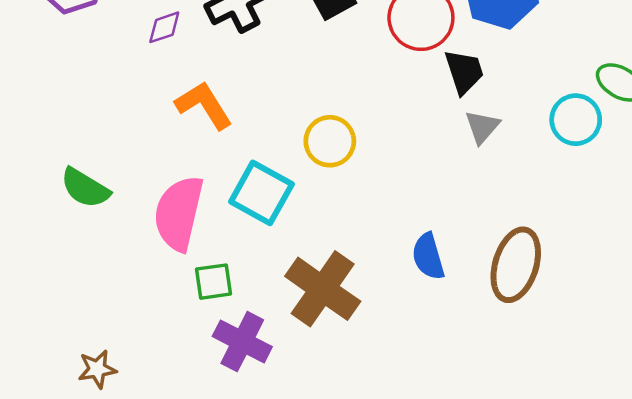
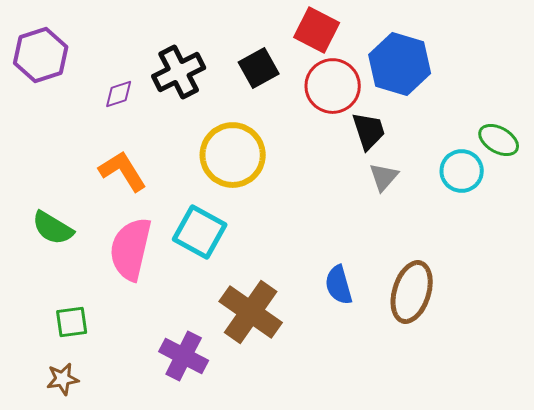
orange L-shape: (204, 105) -> (123, 171), moved
yellow circle: (330, 141) -> (233, 155), moved, size x1.5
green square: (213, 282) -> (72, 322), moved

